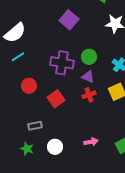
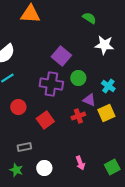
purple square: (69, 20) -> (61, 56), moved
purple triangle: (88, 77) -> (89, 100), moved
pink arrow: (91, 142) -> (80, 163), turned 80

